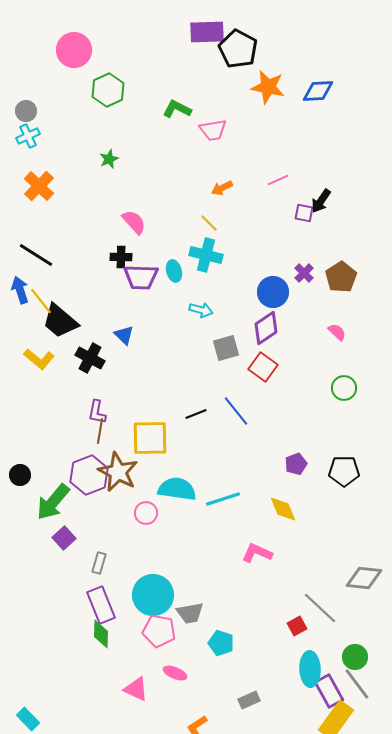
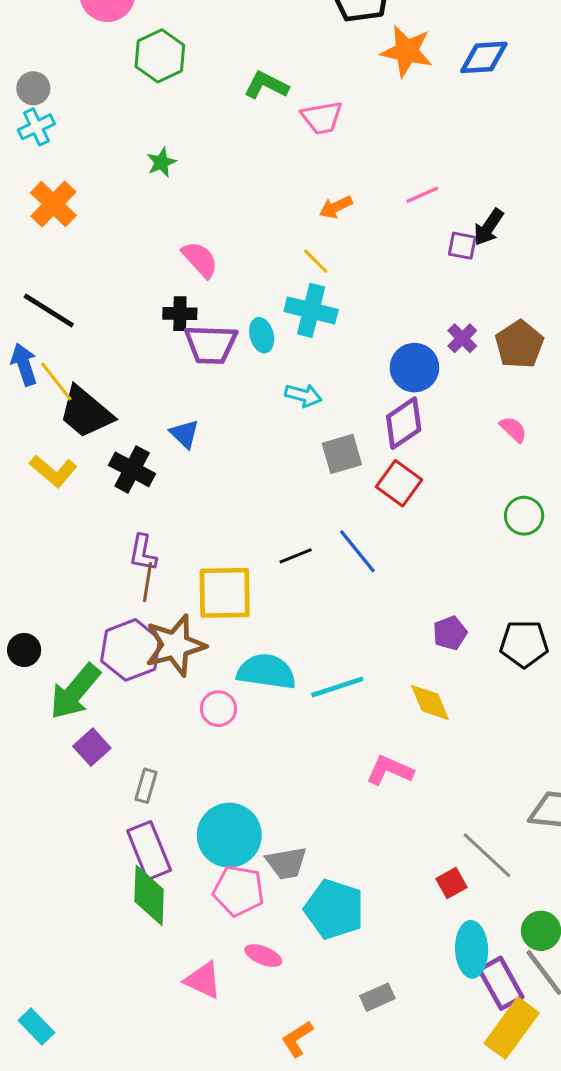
brown star: (118, 472) -> (175, 645), turned 30
green diamond: (101, 634) -> (149, 895), size x1.4
cyan pentagon: (221, 643) -> (334, 909), size x1.5

